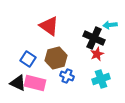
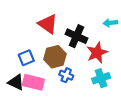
black cross: (94, 38) -> (76, 36), moved
red star: (97, 54) -> (97, 53), size x1.5
blue square: (28, 59) -> (26, 58), turned 35

